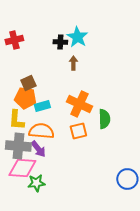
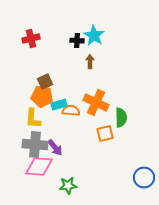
orange semicircle: (41, 131) -> (71, 111), moved, size x0.7
orange square: (78, 131) -> (105, 134), moved
green star: (36, 183) -> (68, 186), moved

